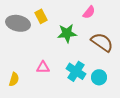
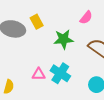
cyan cross: (76, 71) -> (60, 73), moved

